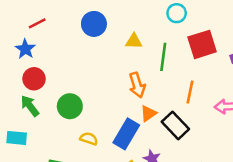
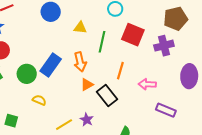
red square: (202, 44) -> (133, 35), turned 35
blue rectangle: (126, 134) -> (51, 65), moved

